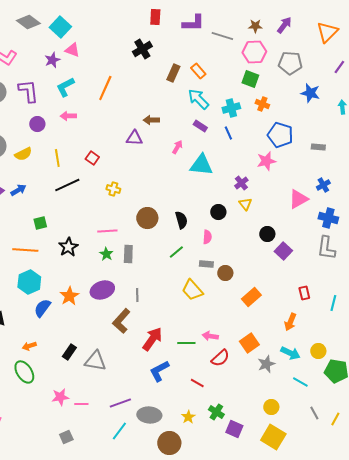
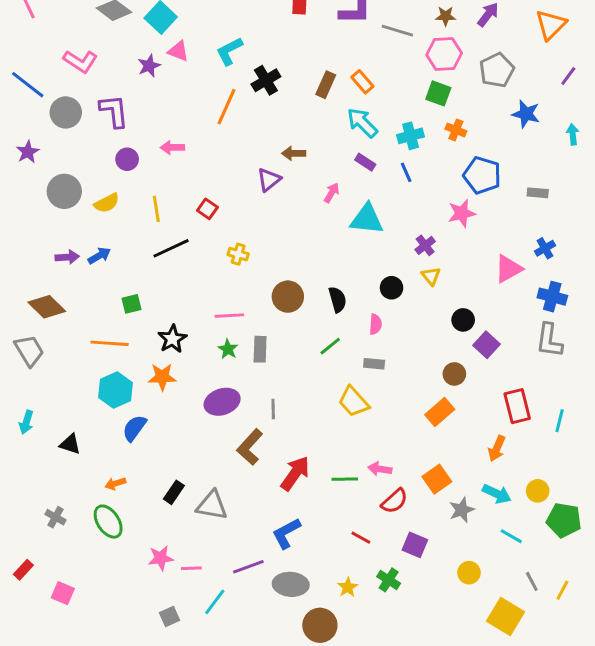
black cross: (142, 49) -> (266, 80), moved
gray pentagon: (290, 63) -> (497, 70), turned -30
cyan L-shape: (65, 87) -> (229, 51), moved
purple triangle: (134, 138) -> (269, 180), turned -42
brown circle: (225, 273) -> (454, 374), moved
red rectangle: (304, 293) -> (517, 406), size x1.6
orange star: (69, 296) -> (162, 377), moved, turned 30
blue L-shape: (159, 371) -> (286, 533), moved
purple square: (234, 429) -> (415, 545), moved
cyan line: (119, 431) -> (215, 602), moved
yellow square: (273, 437) -> (506, 617), moved

